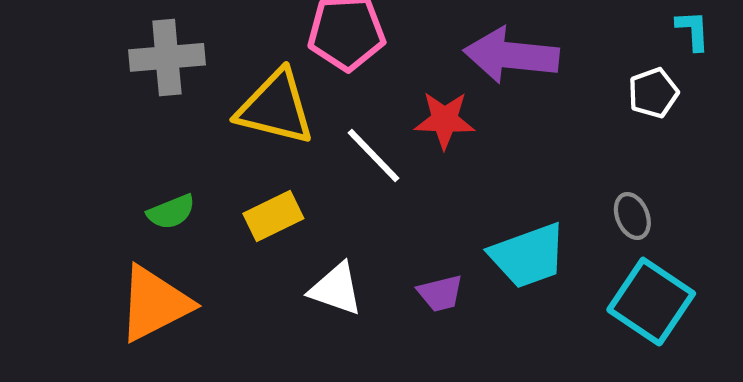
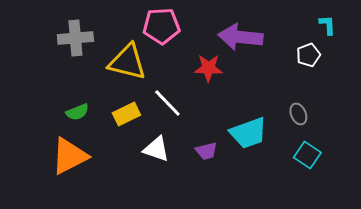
white line: (374, 156) -> (167, 103), moved
cyan square: (651, 302) -> (307, 155), size x0.7

